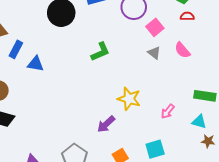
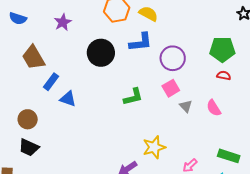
pink square: (155, 27) -> (171, 88), moved
yellow star: (129, 99) -> (154, 147), turned 30

